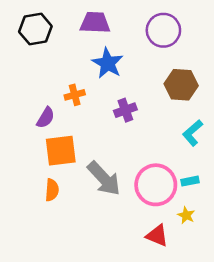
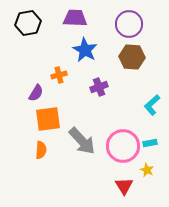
brown hexagon: (181, 85) -> (132, 57), moved
red triangle: (157, 236) -> (124, 186), turned 36

